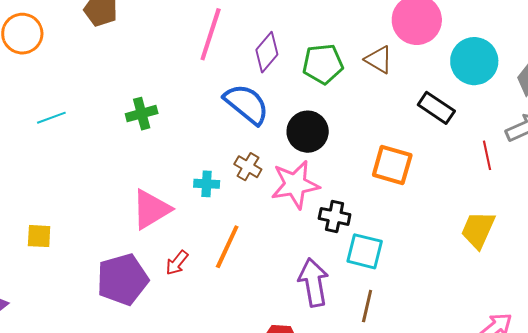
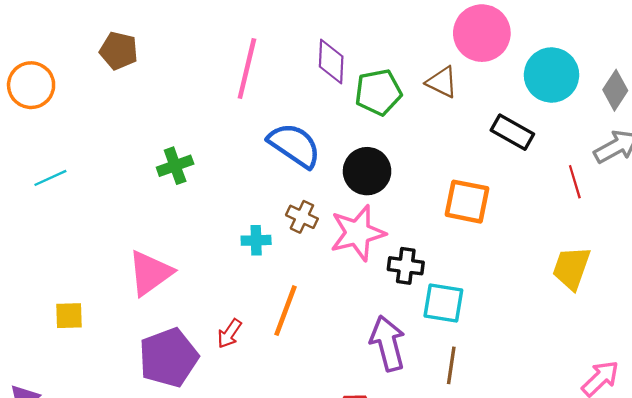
purple diamond: (267, 52) -> (331, 62), moved, turned -33
cyan line: (51, 118) -> (50, 178), moved
pink triangle: (151, 209) -> (150, 273), moved

